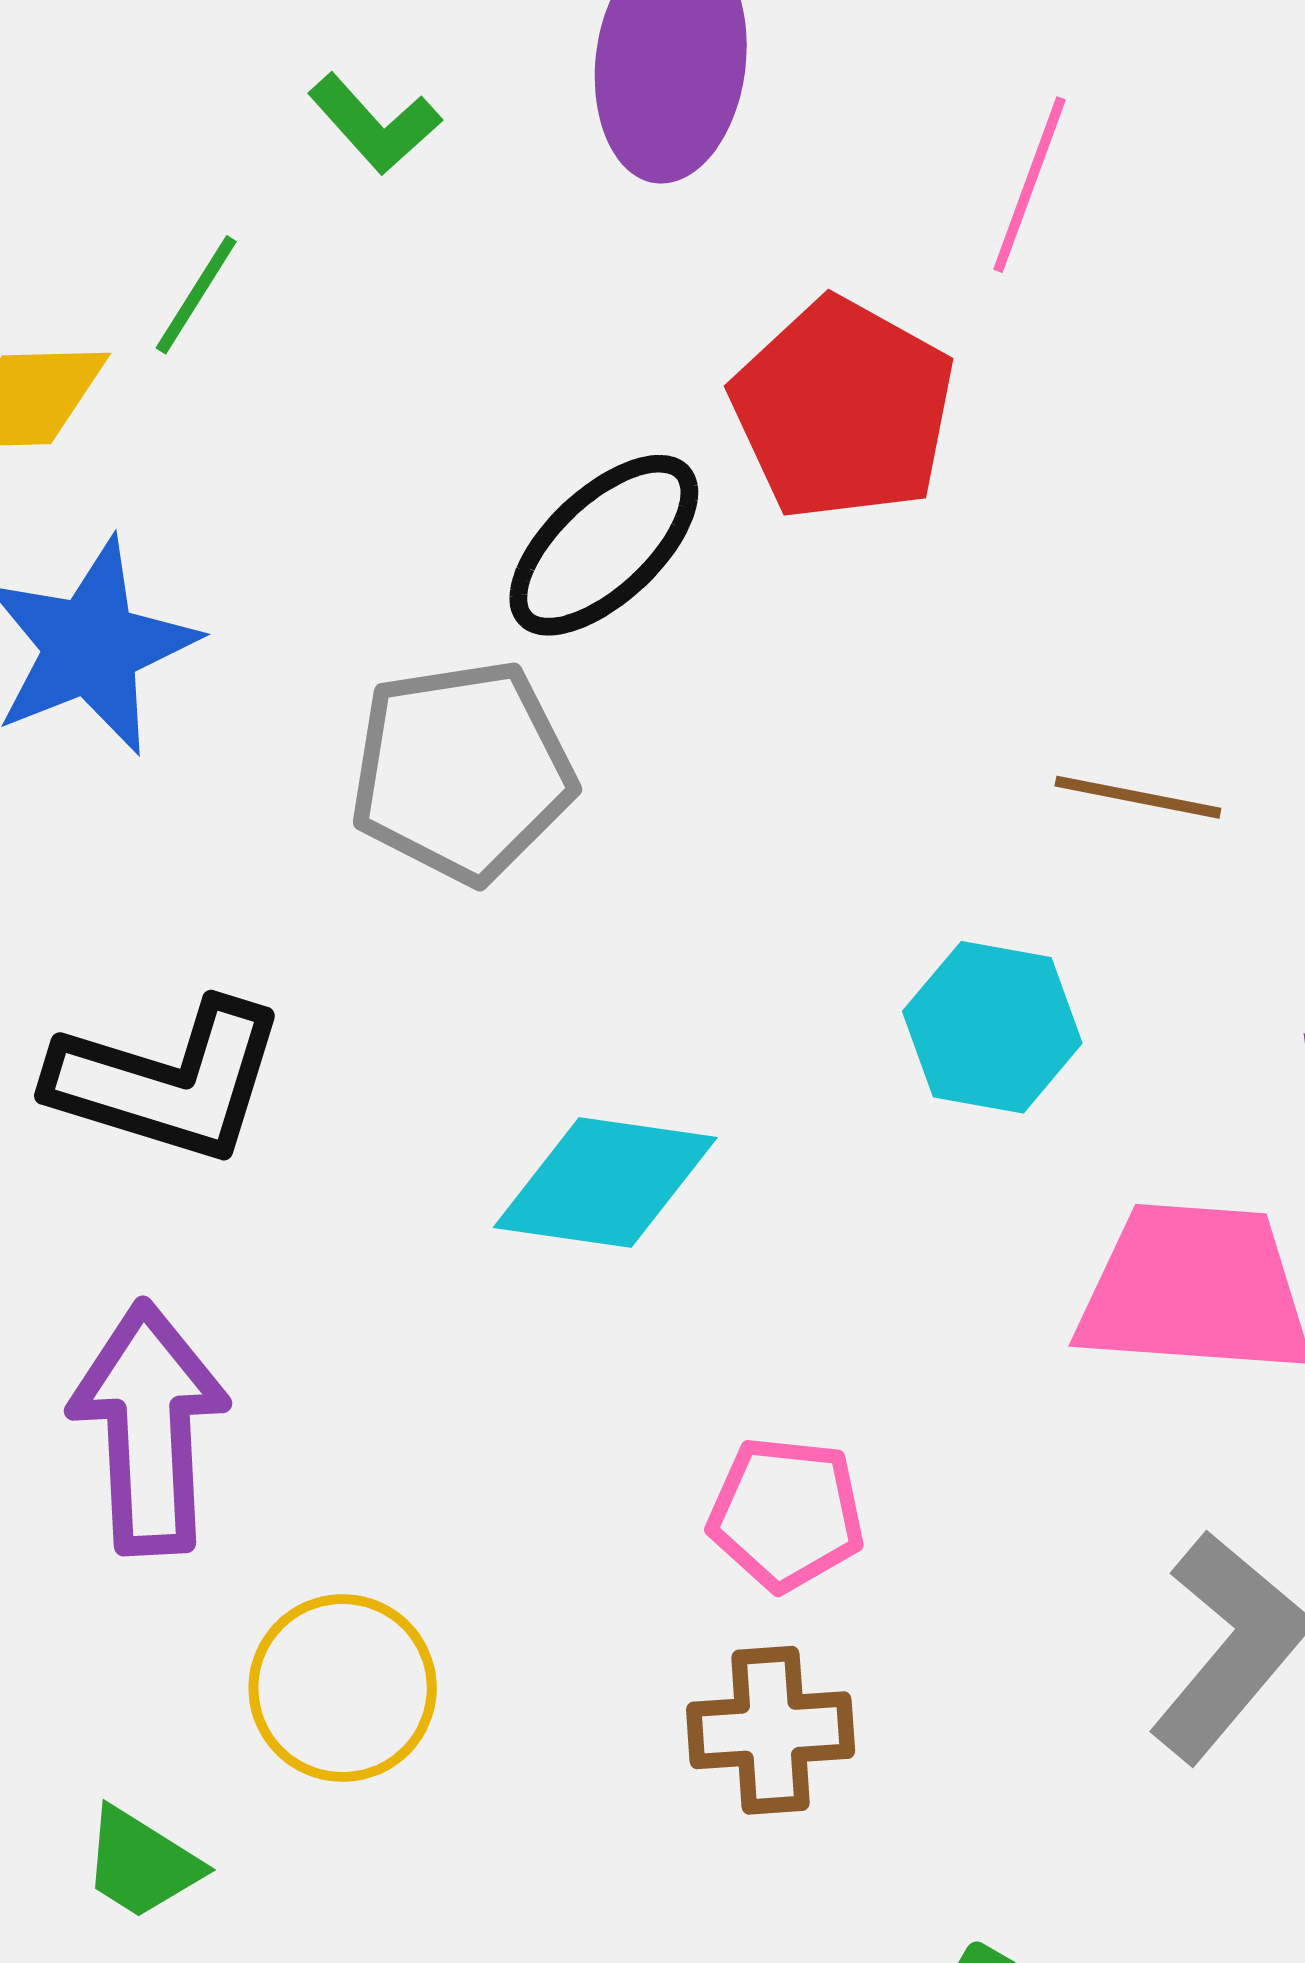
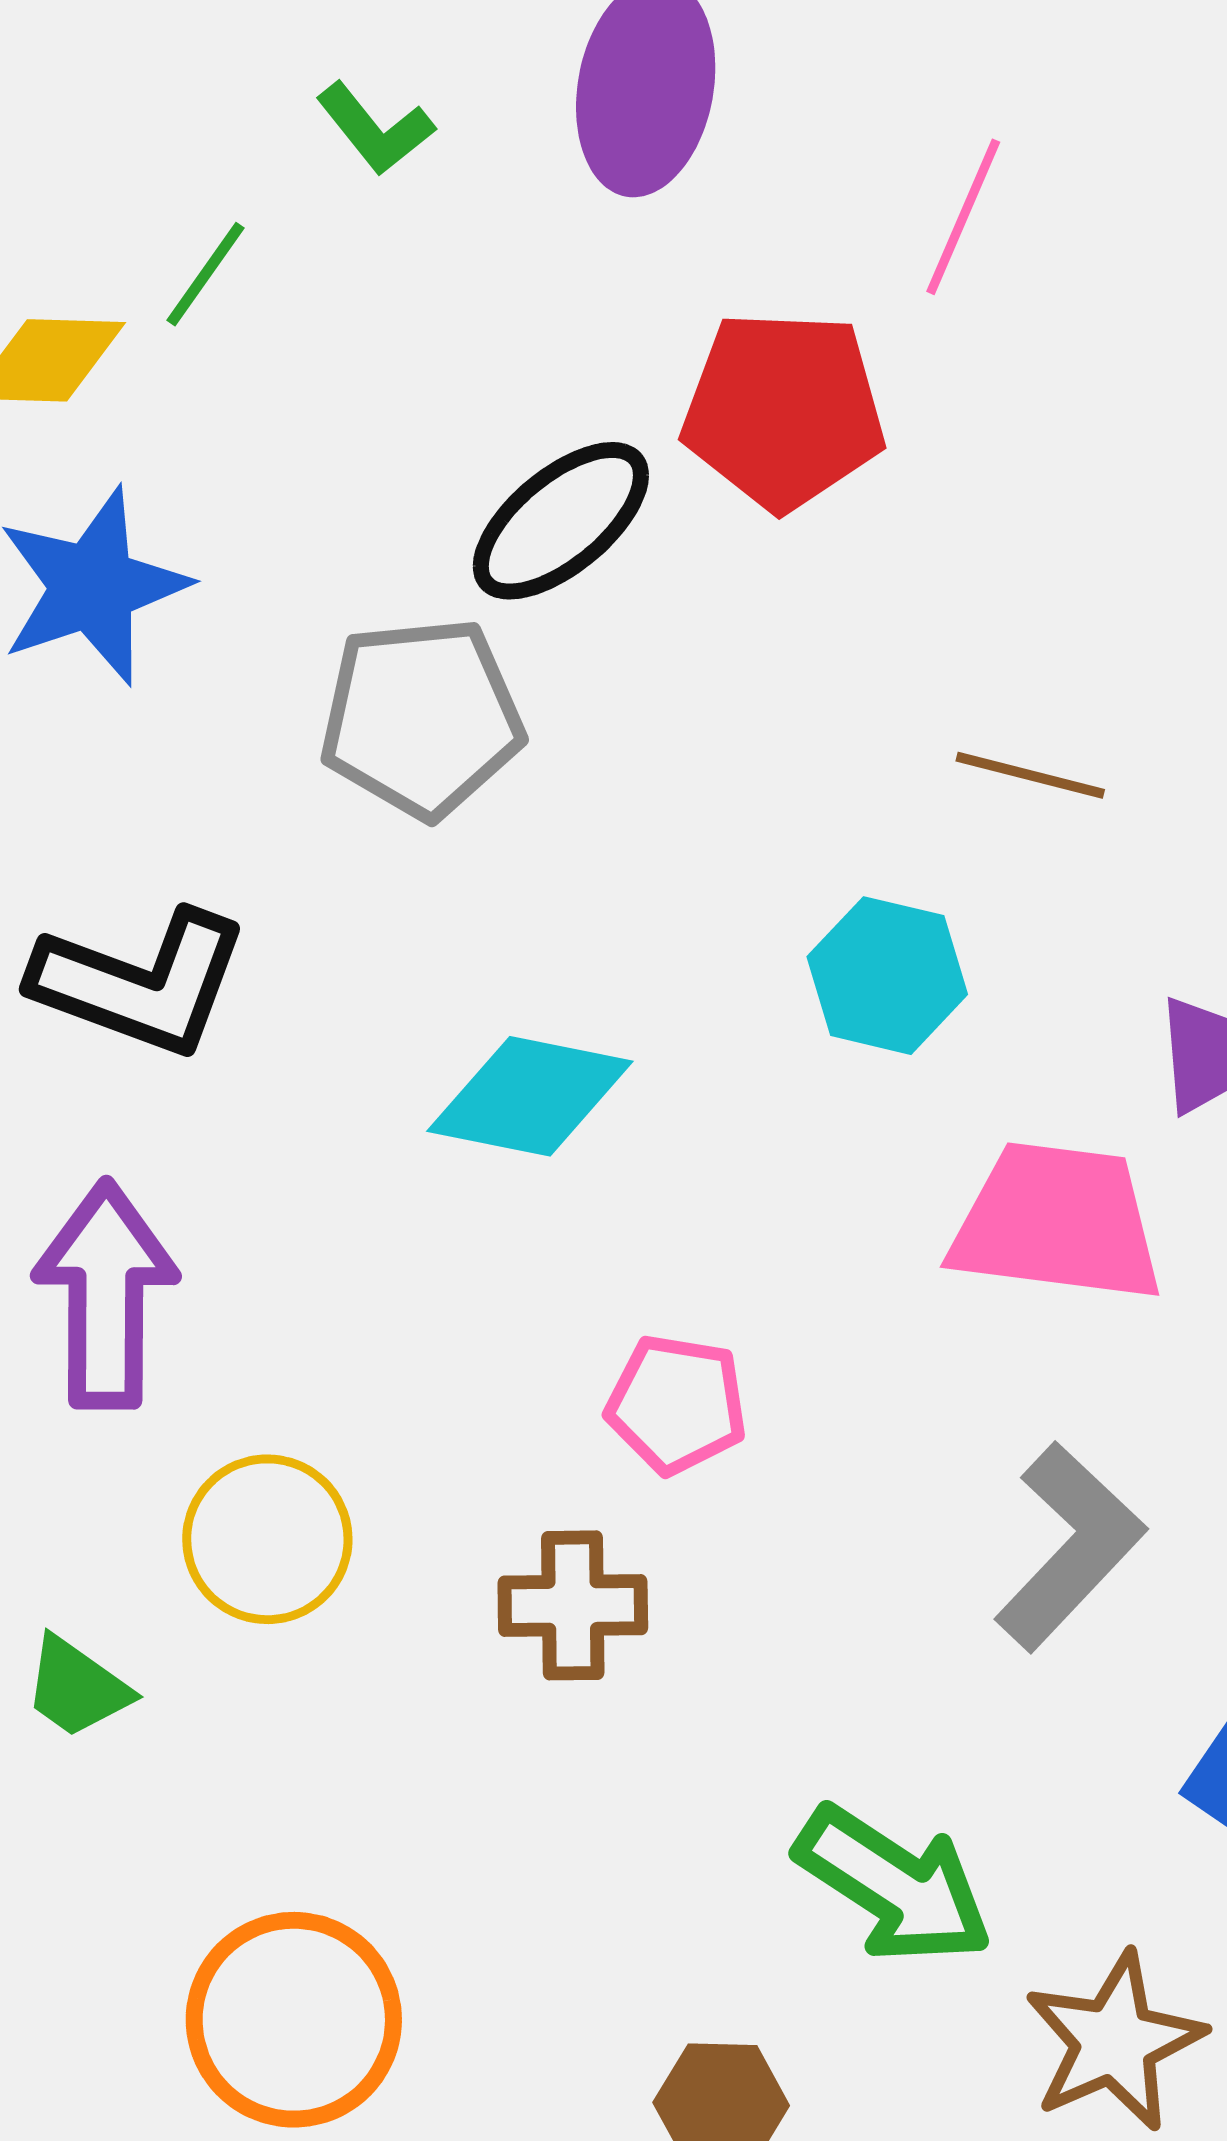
red pentagon: (843, 409) -> (784, 410), turned -30
brown cross: (771, 1730) -> (573, 1605), moved

